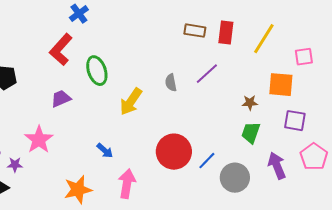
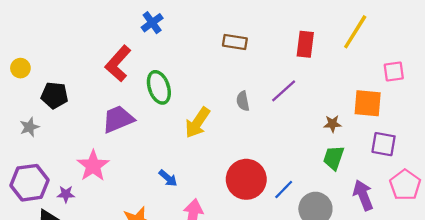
blue cross: (79, 14) -> (152, 23), moved
brown rectangle: (195, 31) -> (235, 42), moved
yellow line: (264, 39) -> (355, 32), moved
purple trapezoid: (61, 99) -> (118, 119), size x1.4

